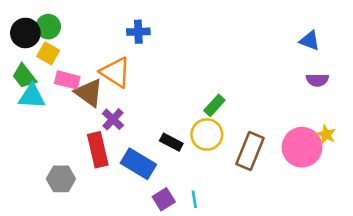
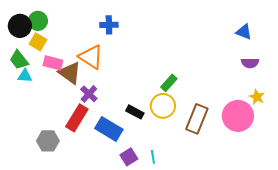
cyan triangle: (32, 96) -> (25, 76), size x0.7
yellow star: (326, 135) -> (257, 97), moved
red rectangle: (98, 150) -> (77, 118), turned 44

